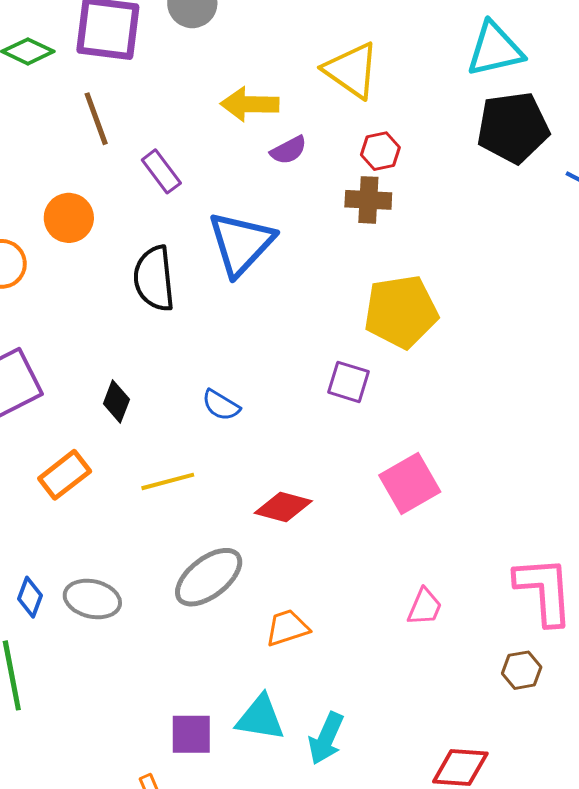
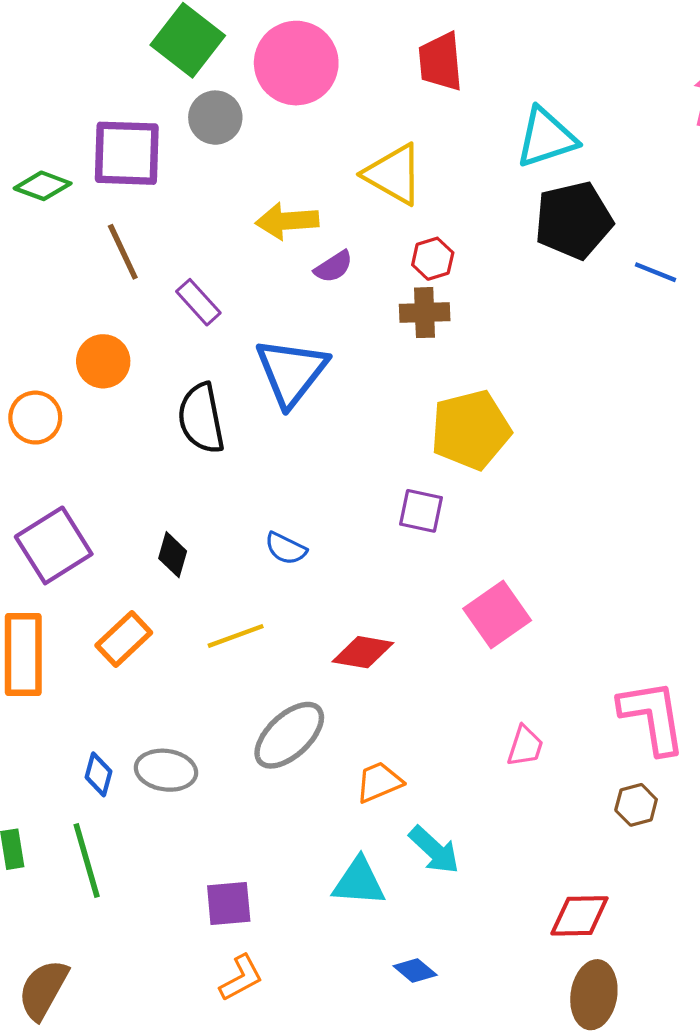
purple square: (191, 734) -> (229, 904), moved
cyan arrow: (326, 738) -> (434, 850), moved, turned -66

